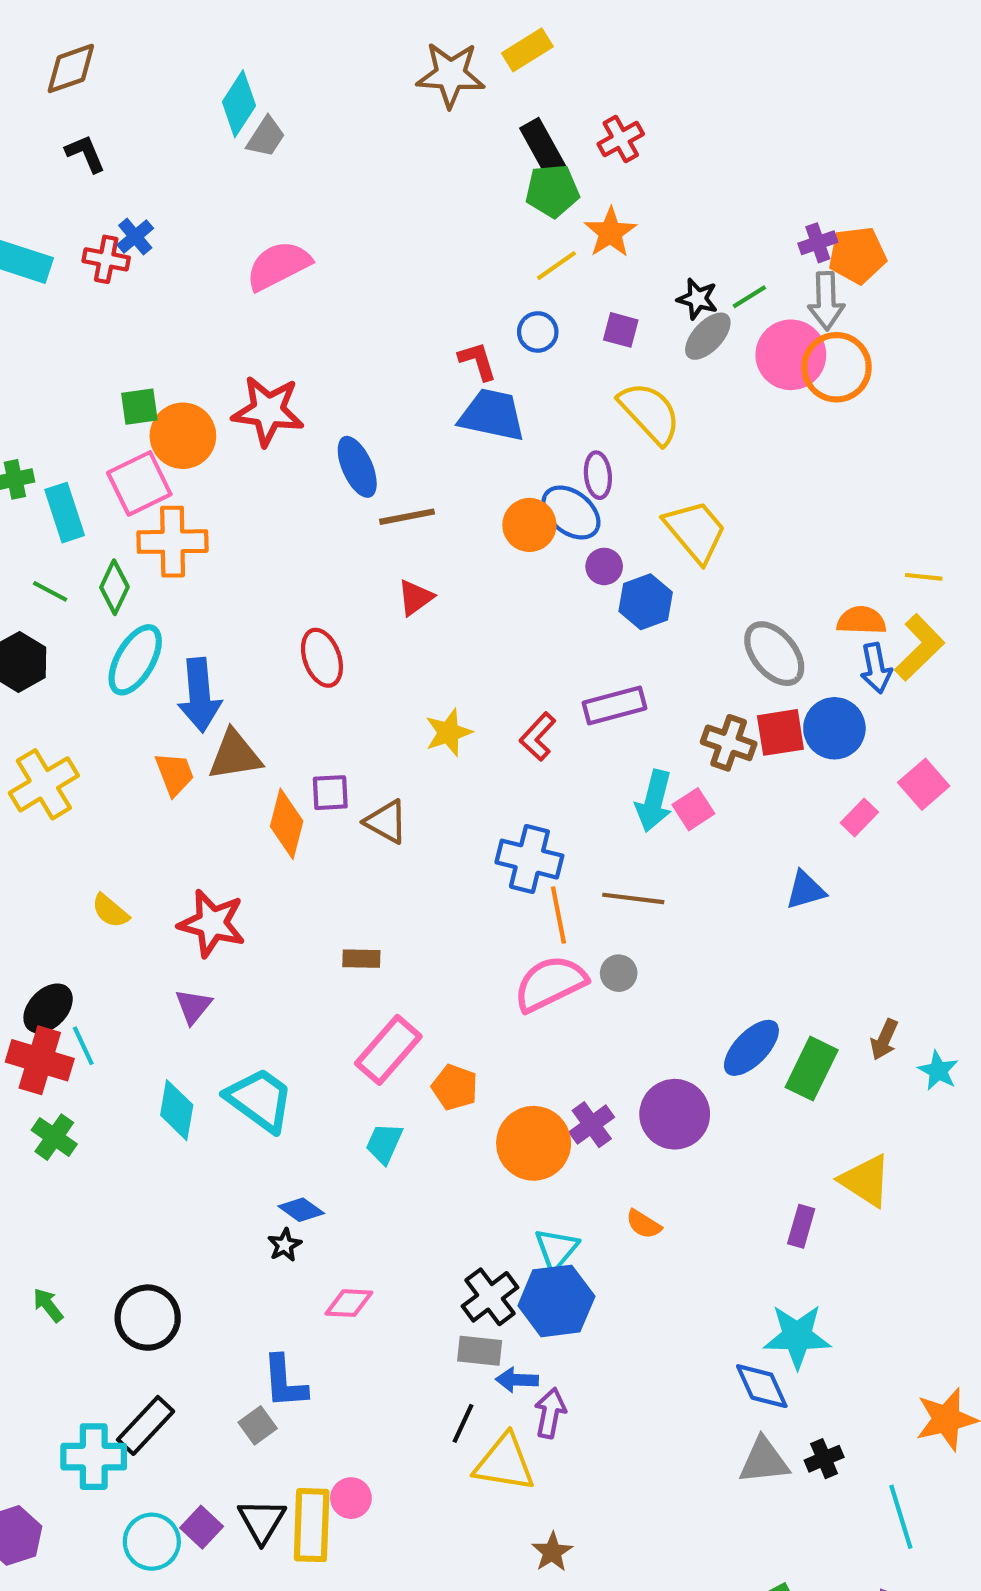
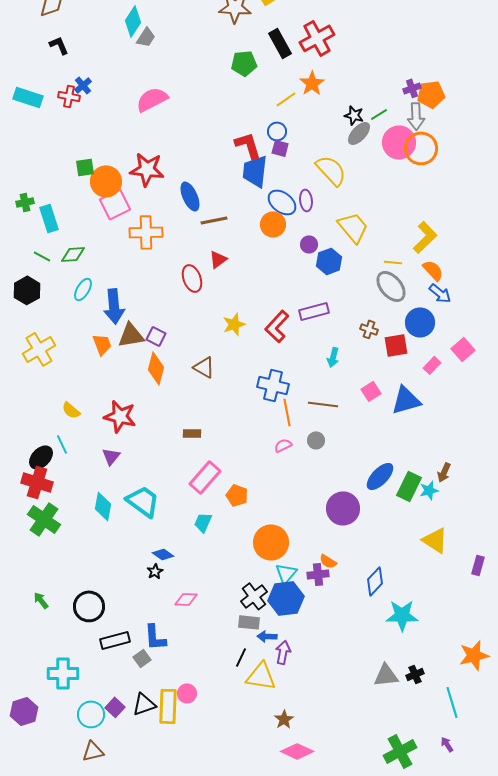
red cross: (621, 139) -> (317, 38), size x1.6
green pentagon: (552, 191) -> (244, 63), moved
purple square: (621, 330) -> (280, 148), moved
red L-shape: (478, 361) -> (248, 145), size x1.4
blue trapezoid: (492, 415) -> (255, 171), turned -96
pink square: (139, 483) -> (115, 204), moved
blue ellipse: (571, 513) -> (282, 202), moved
orange cross: (173, 542) -> (146, 232), moved
yellow line: (924, 577) -> (393, 262), moved
green diamond: (114, 587) -> (73, 254), turned 60
orange semicircle: (861, 620) -> (433, 270), turned 45
yellow L-shape: (920, 647) -> (425, 237), moved
red ellipse: (322, 658) -> (192, 278), moved
cyan ellipse: (135, 660) -> (83, 289), size x0.7
blue arrow: (876, 668) -> (440, 293), turned -40
red square: (780, 732) -> (396, 345), moved
red L-shape: (538, 737) -> (277, 326), size x1.4
brown cross: (729, 743) -> (369, 329), size x0.7
purple square: (330, 793) -> (156, 336), moved, turned 30
cyan arrow: (654, 801) -> (333, 357), size x0.7
pink square: (693, 809) -> (371, 391), moved
blue triangle: (805, 890) -> (406, 400), size x1.5
pink semicircle: (550, 984) -> (283, 445), size x0.5
cyan line: (83, 1046) -> (62, 444), moved
cyan star: (938, 1071) -> (429, 490), moved, turned 30
purple cross: (592, 1125) -> (318, 574), moved, turned 30
green cross: (54, 1137) -> (44, 519), size x1.5
orange circle: (534, 1143) -> (271, 542), moved
purple rectangle: (801, 1226) -> (478, 565), moved
blue diamond: (762, 1386) -> (375, 581), moved, turned 68
black rectangle: (146, 1425) -> (115, 640), moved, turned 32
black triangle: (262, 1521) -> (144, 704), turned 40

